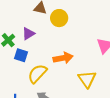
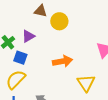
yellow semicircle: (37, 74) -> (16, 80), moved

